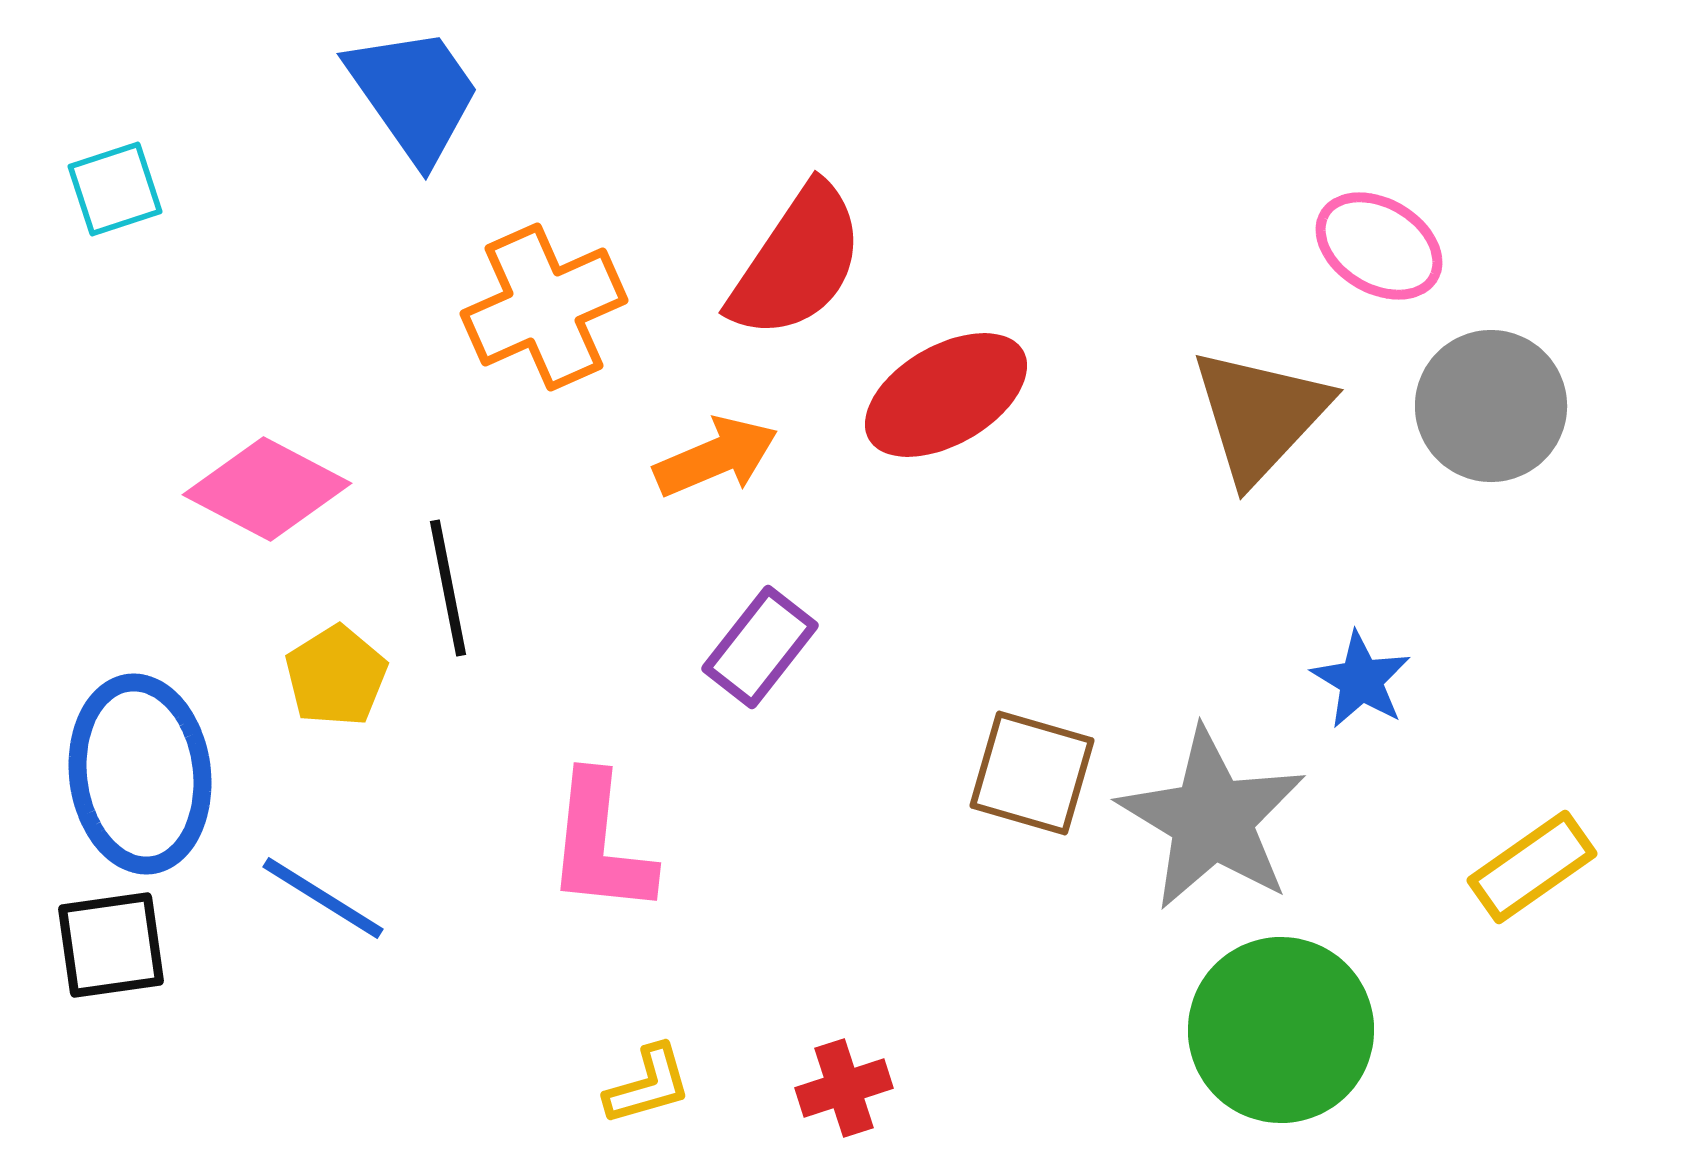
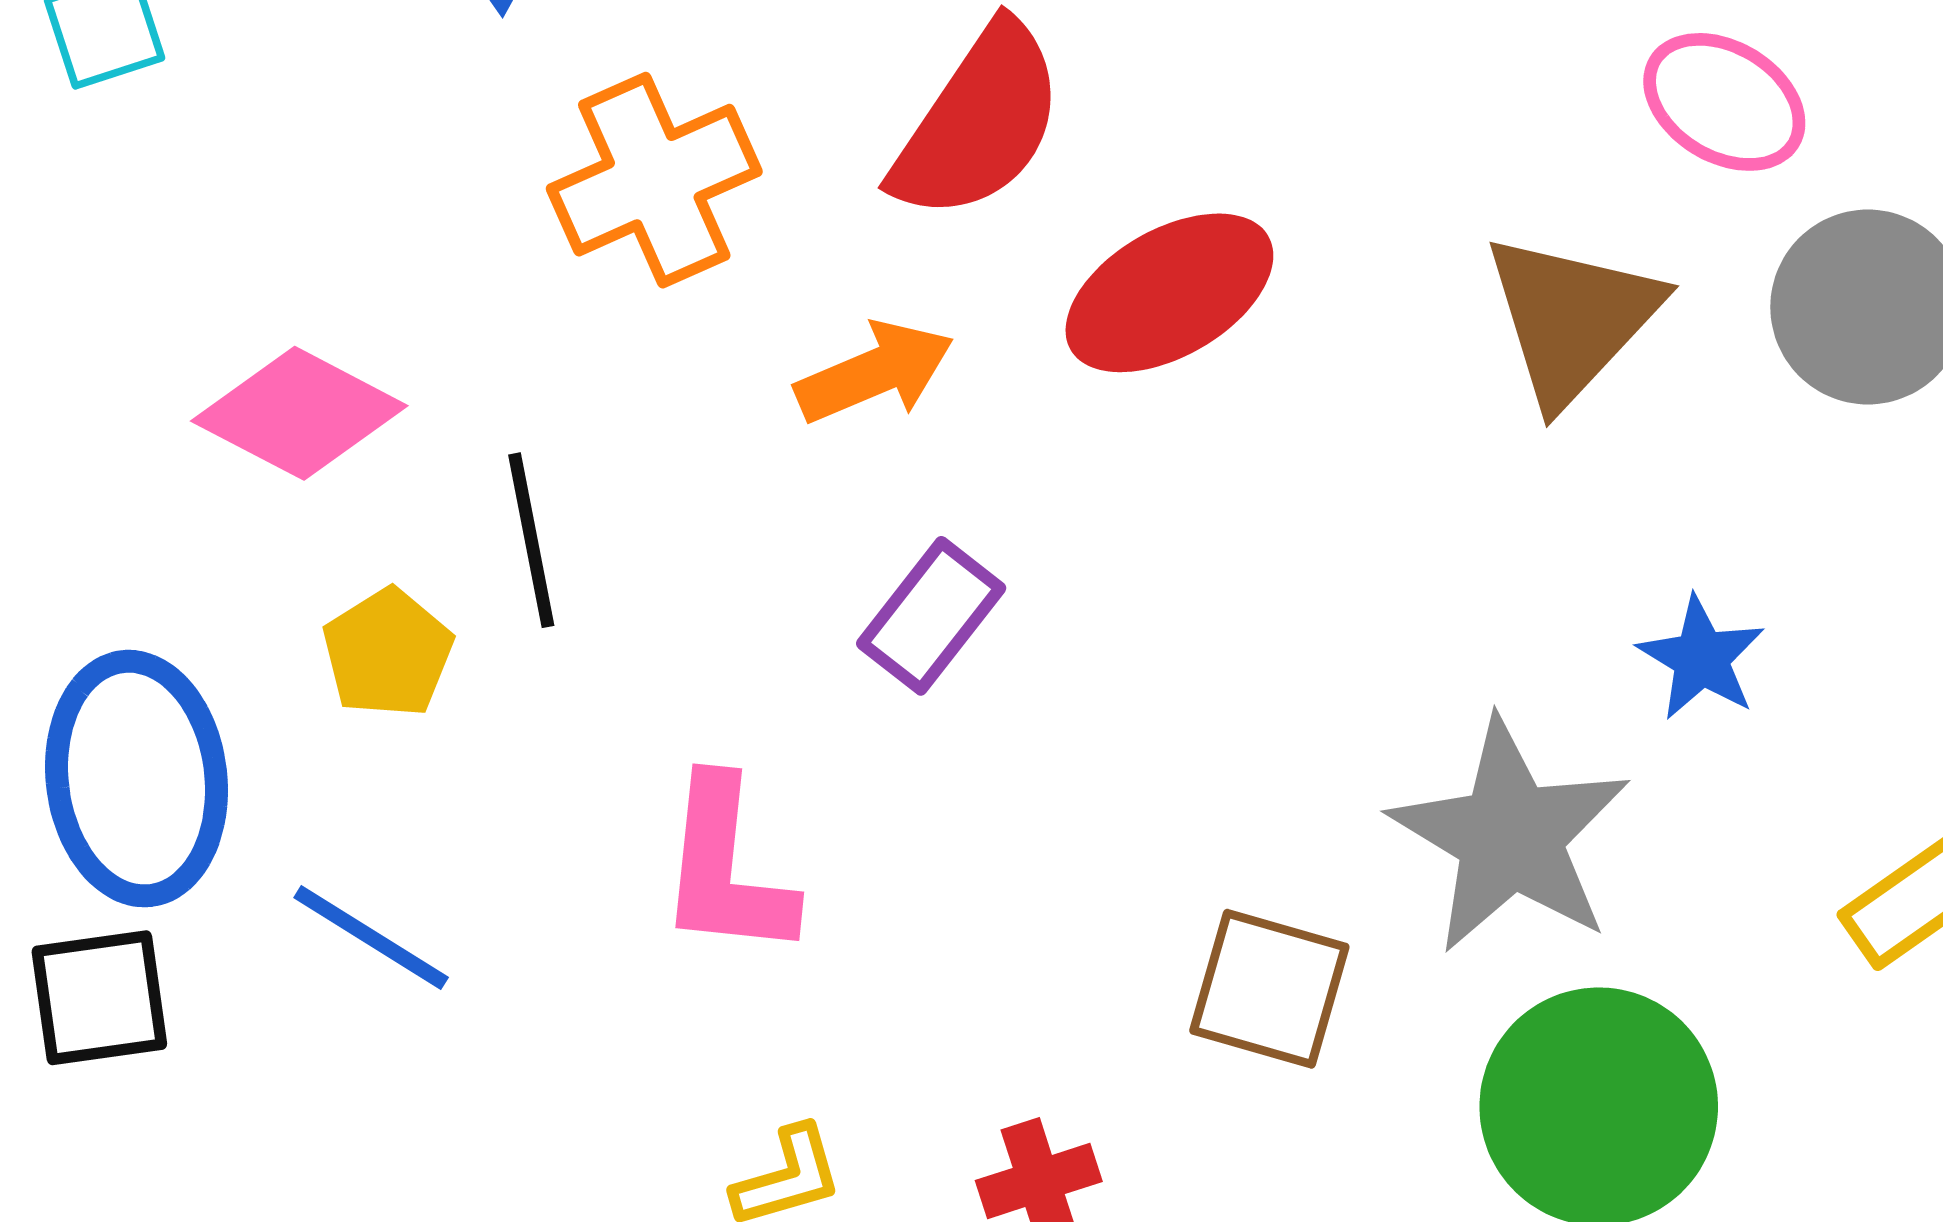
brown square: (1032, 773) -> (1269, 989), moved

